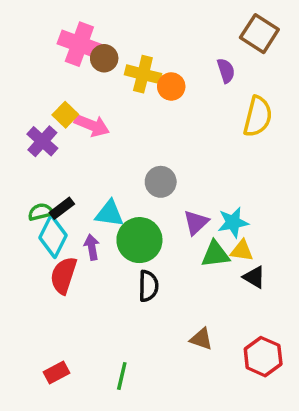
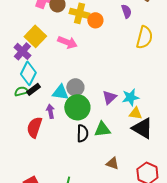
yellow square: (65, 115) -> (35, 36), size x1.5
pink arrow: (92, 125) -> (67, 42), moved
gray circle: (161, 182) -> (75, 87), moved
cyan diamond: (53, 237) -> (28, 73), moved
green triangle: (215, 254) -> (102, 129), moved
black triangle: (254, 277) -> (142, 128), size x1.6

